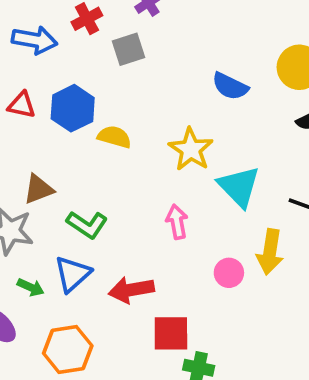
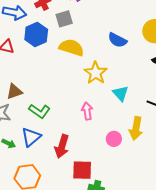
blue hexagon: (73, 108) -> (36, 34), moved
yellow semicircle: (114, 137) -> (71, 48), moved, size x1.4
cyan triangle: (239, 187) -> (121, 93), size x0.7
red arrow: (131, 290) -> (62, 146), turned -65

